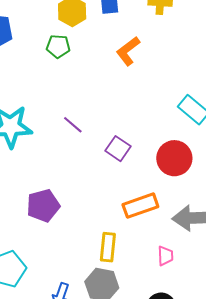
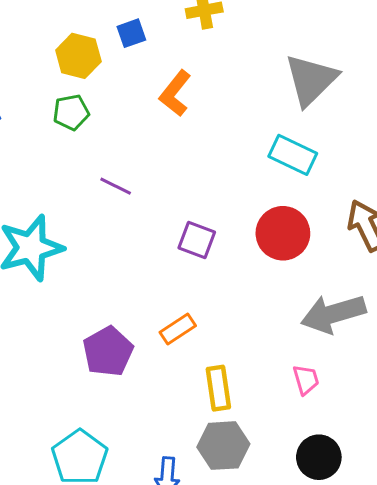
purple line: (73, 125) -> (116, 186), moved
orange rectangle: (140, 206) -> (178, 329), moved, size x0.7

